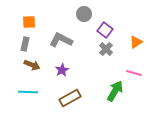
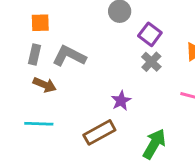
gray L-shape: (61, 40) -> (69, 56), moved
purple star: (62, 70) -> (121, 101), moved
green arrow: (115, 91) -> (154, 144), moved

